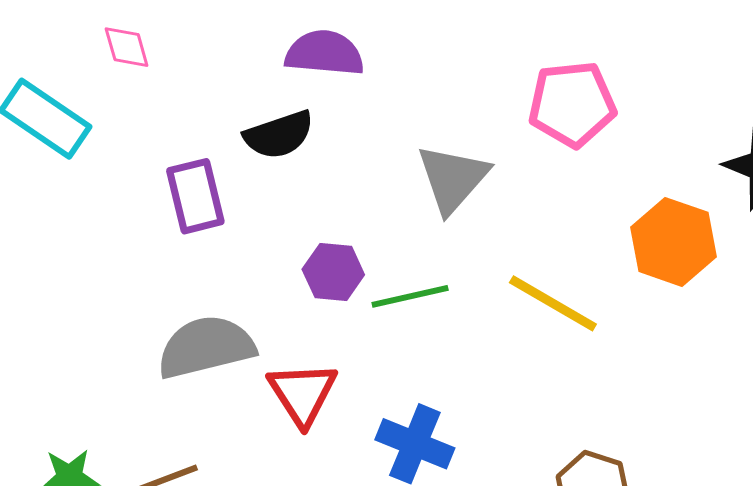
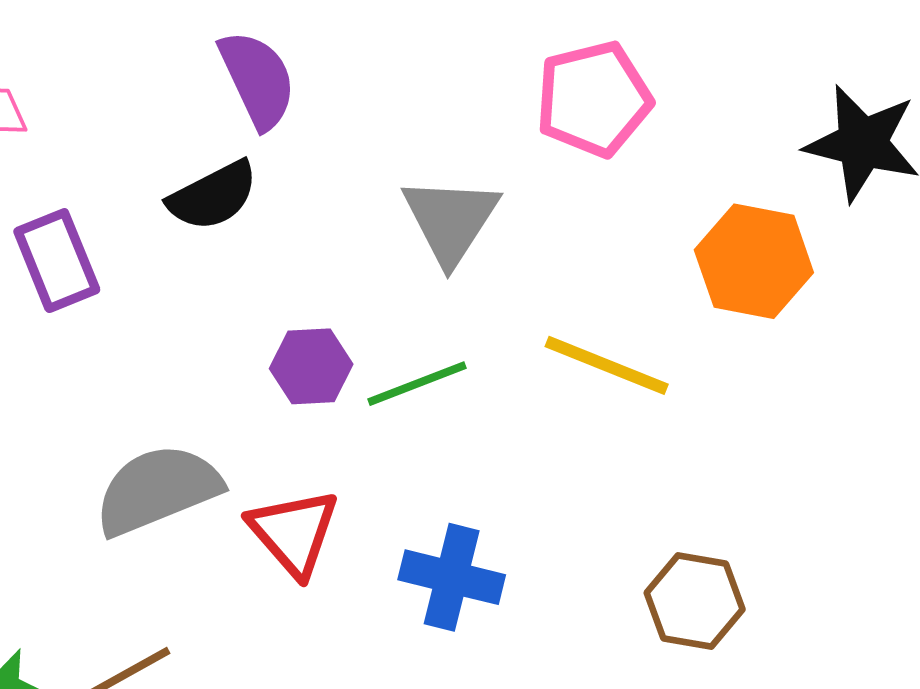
purple semicircle: (325, 53) -> (257, 79), turned 68
purple rectangle: (195, 196) -> (57, 261), moved

